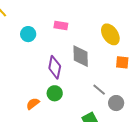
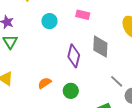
green circle: (55, 93) -> (71, 91), moved
orange semicircle: (33, 104) -> (45, 83), moved

